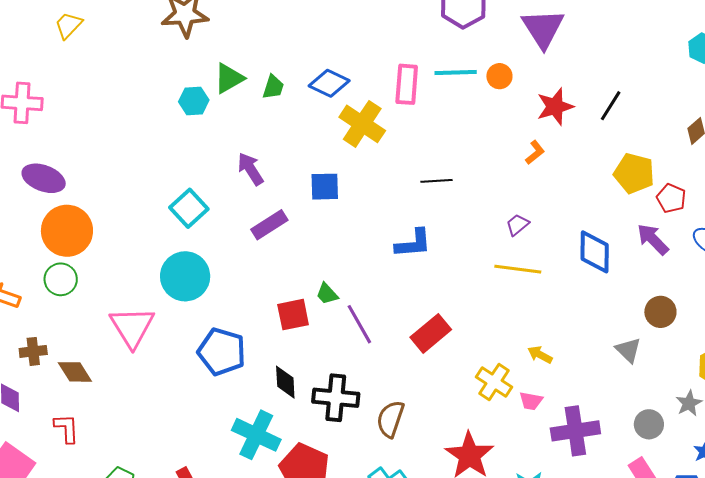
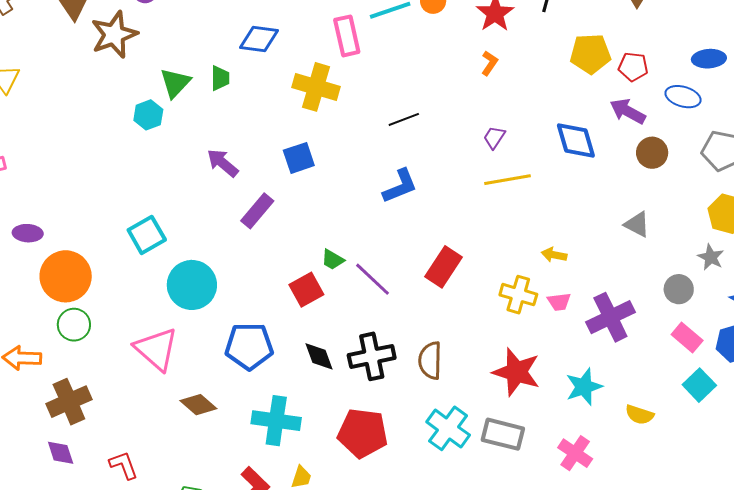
blue diamond: (329, 83) -> (259, 39), moved
purple ellipse: (44, 178) -> (28, 233), size x0.7
cyan square: (189, 208) -> (147, 235), moved, turned 30
brown circle: (660, 312) -> (652, 153), moved
brown cross: (33, 351) -> (69, 402), size x1.6
brown diamond: (75, 372) -> (198, 405), moved
cyan cross: (256, 435) -> (276, 421), moved

